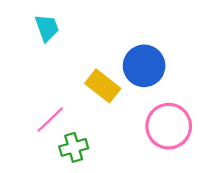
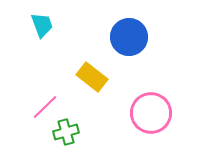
blue circle: (144, 66) -> (129, 37), moved

